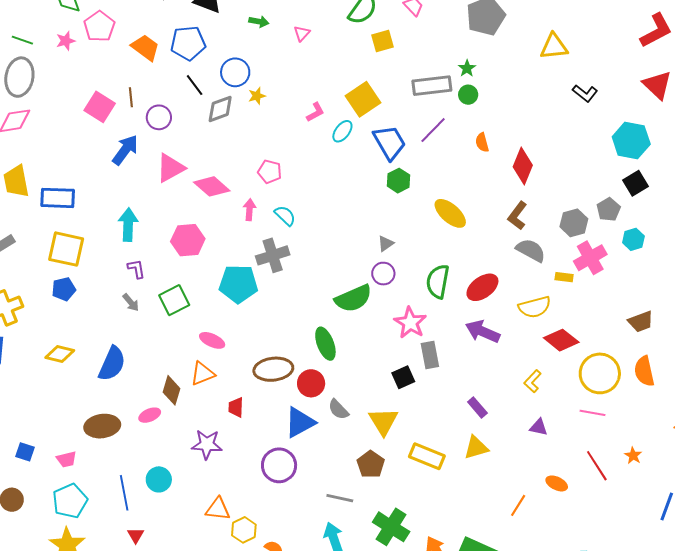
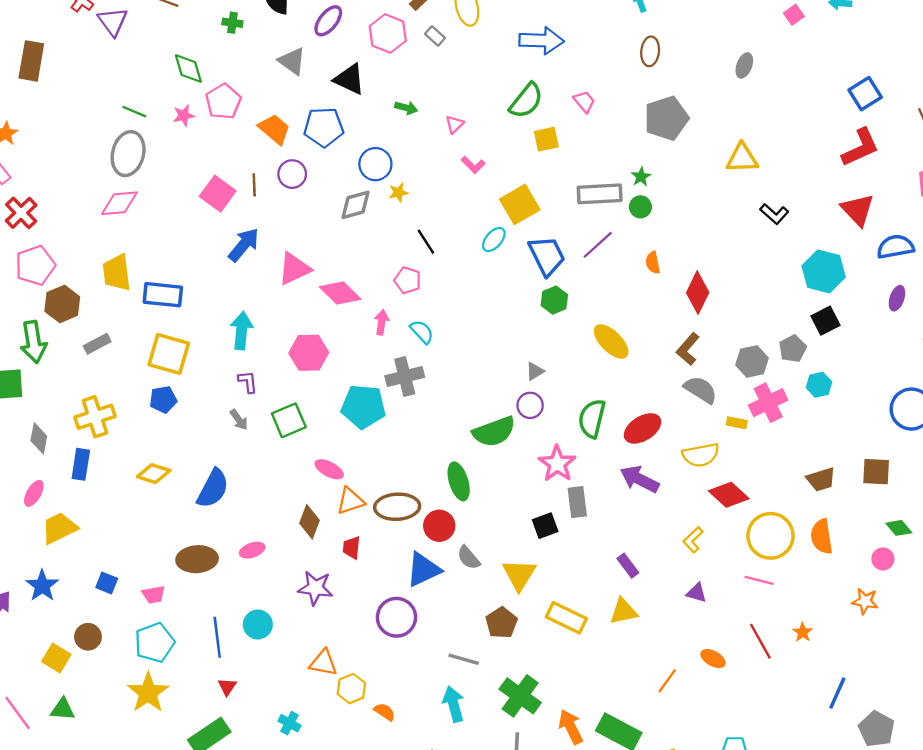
black line: (195, 85) -> (426, 242), moved
pink L-shape: (315, 112) -> (473, 165), moved, turned 70
purple circle: (159, 117) -> (292, 174), moved
orange triangle: (202, 374) -> (350, 501), moved
brown diamond: (171, 390) -> (310, 522), moved

